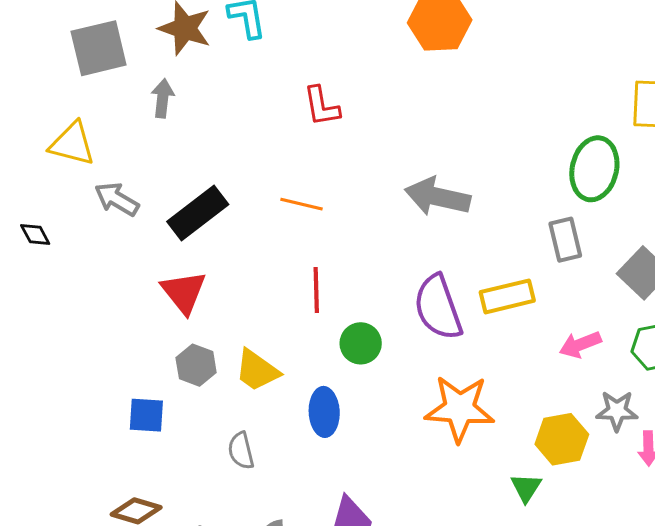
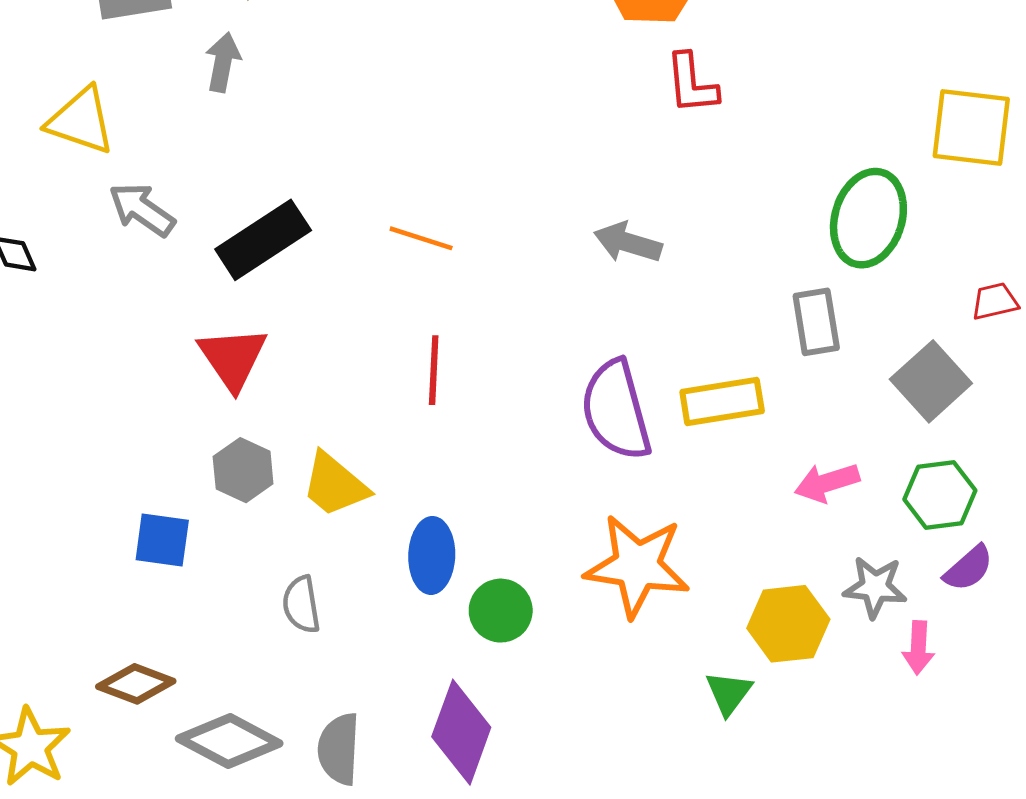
red L-shape: (322, 106) -> (692, 84), moved
gray arrow: (438, 197) -> (628, 243), size x0.7
green circle: (361, 343) -> (501, 611), moved

